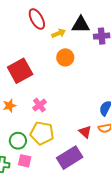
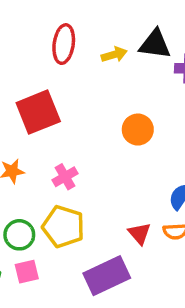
red ellipse: (37, 19) -> (64, 44), moved, turned 30
orange circle: (65, 57) -> (138, 130), moved
pink square: (25, 161) -> (27, 272), turned -32

